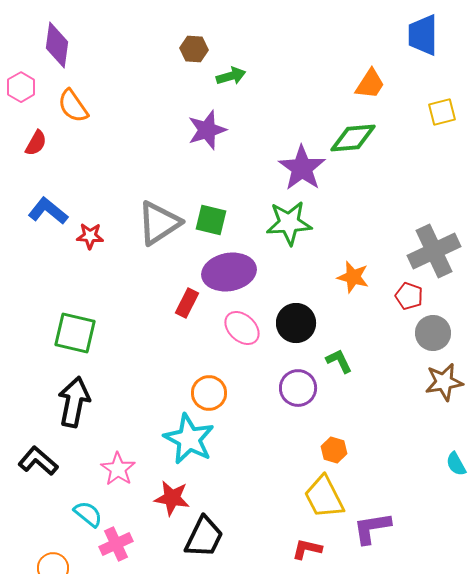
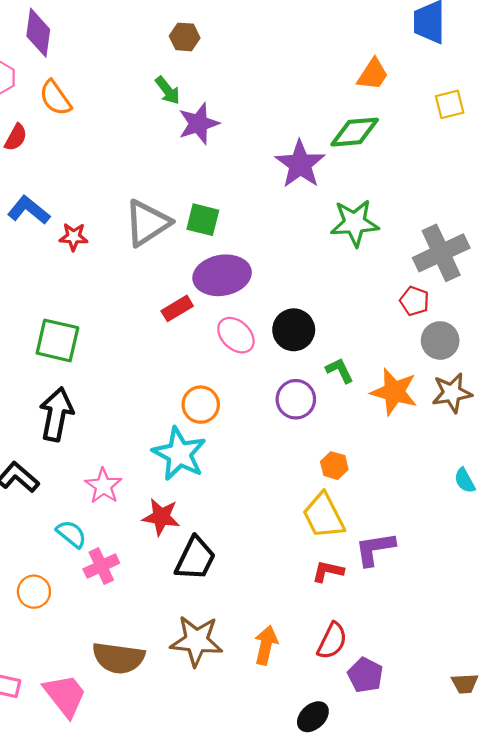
green arrow: (231, 76) -> (168, 90), moved, turned 68
green star: (289, 223) -> (355, 223), moved
orange star: (353, 277) -> (394, 392), moved, size x1.4
red rectangle: (187, 303) -> (177, 308), turned 32
red L-shape: (307, 549) -> (328, 571), moved

